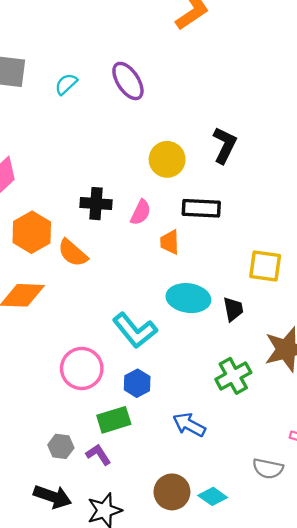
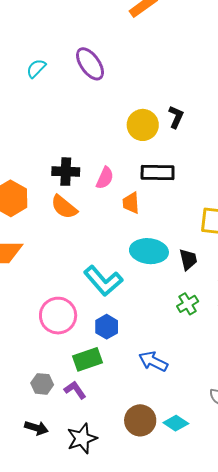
black L-shape: (225, 145) -> (176, 117), size x0.7
yellow circle: (167, 159) -> (143, 125), moved
orange semicircle: (73, 253) -> (64, 207), moved
green cross: (233, 376) -> (188, 304), moved, size x0.7
black arrow: (53, 497) -> (36, 428), size x0.7

